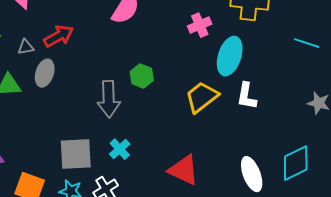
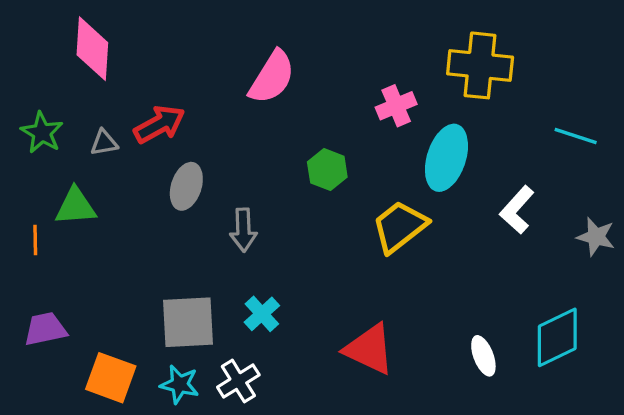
gray ellipse: (45, 73) -> (186, 186), moved
green hexagon: (142, 76) -> (327, 170), moved
white L-shape: (247, 96) -> (517, 210), moved, turned 32
gray arrow: (109, 99) -> (243, 230), size x0.7
white ellipse: (252, 174) -> (483, 356), size x0.7

